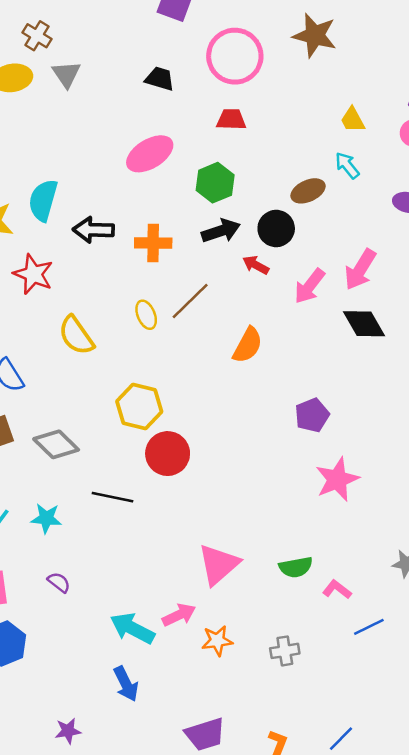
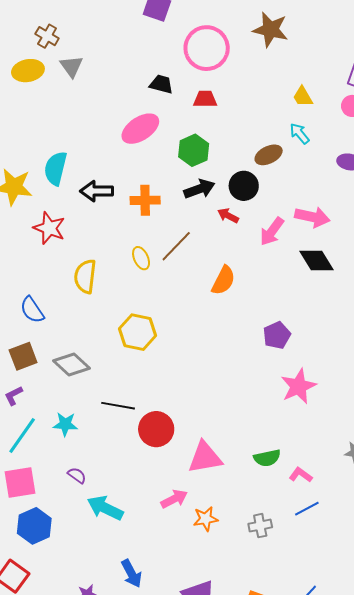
black trapezoid: (160, 79) -> (161, 84), moved
pink arrow: (360, 269) -> (312, 217), turned -108
yellow semicircle: (76, 335) -> (85, 276), turned 44
red circle: (168, 454) -> (156, 429), moved
pink triangle: (219, 564) -> (205, 457), turned 33
blue line: (369, 627) -> (307, 509), moved
cyan arrow: (132, 628) -> (105, 508), moved
blue arrow: (126, 684) -> (132, 574), moved

